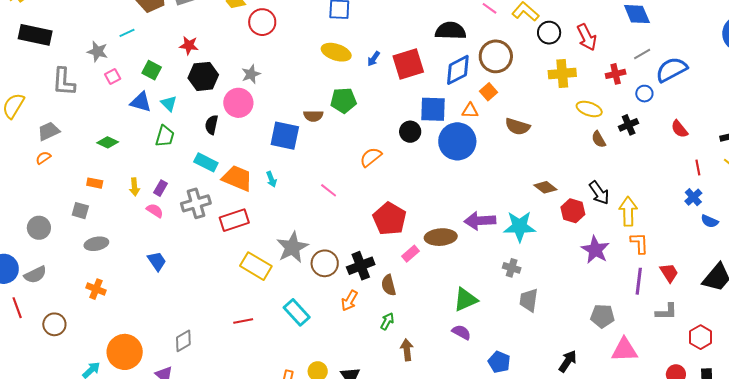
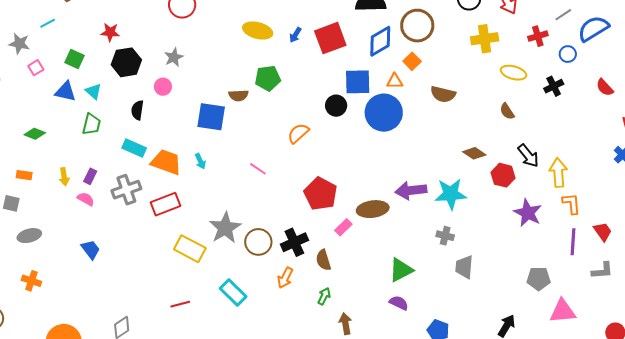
pink circle: (238, 103) -> (163, 87), size x0.6
brown semicircle: (599, 139) -> (507, 111), moved

